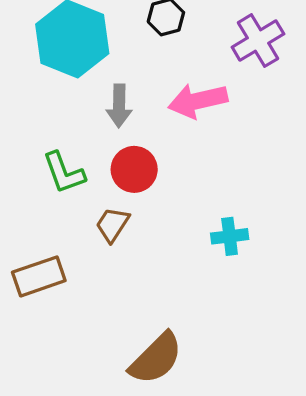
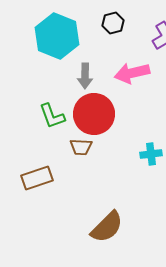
red circle: (134, 169) -> (94, 114), size x1.5
brown trapezoid: (112, 225) -> (81, 147), turned -120

